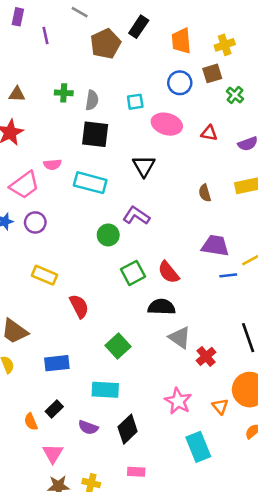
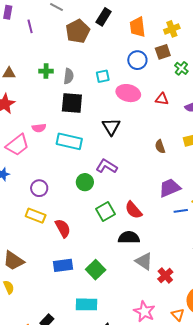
purple circle: (35, 222) -> (39, 188), moved
purple trapezoid: (215, 246) -> (170, 188), turned -30
red semicircle: (79, 306) -> (63, 228), moved
blue rectangle: (57, 363) -> (63, 265), moved

